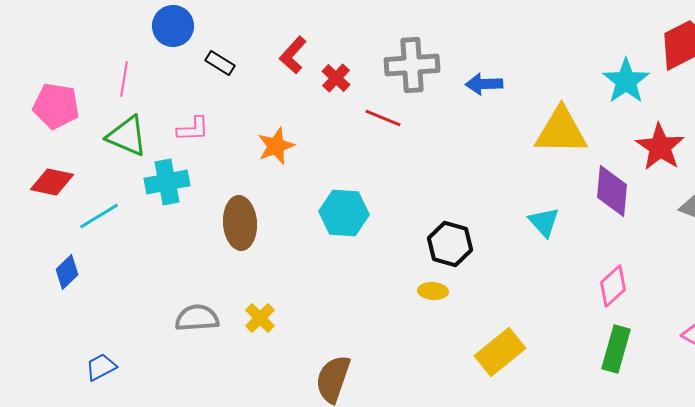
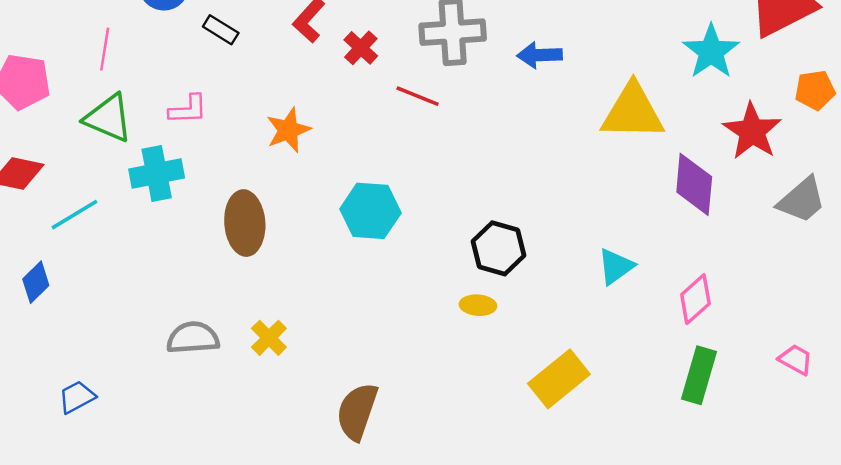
cyan triangle: (544, 222) -> (616, 267), moved, turned 36

